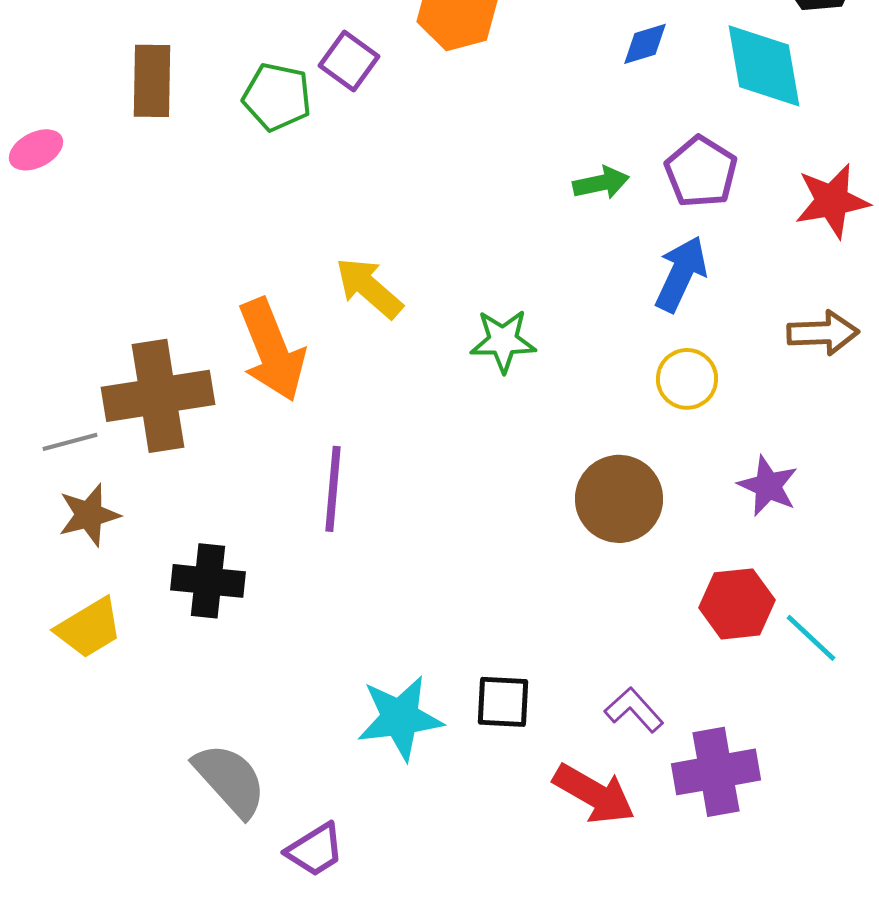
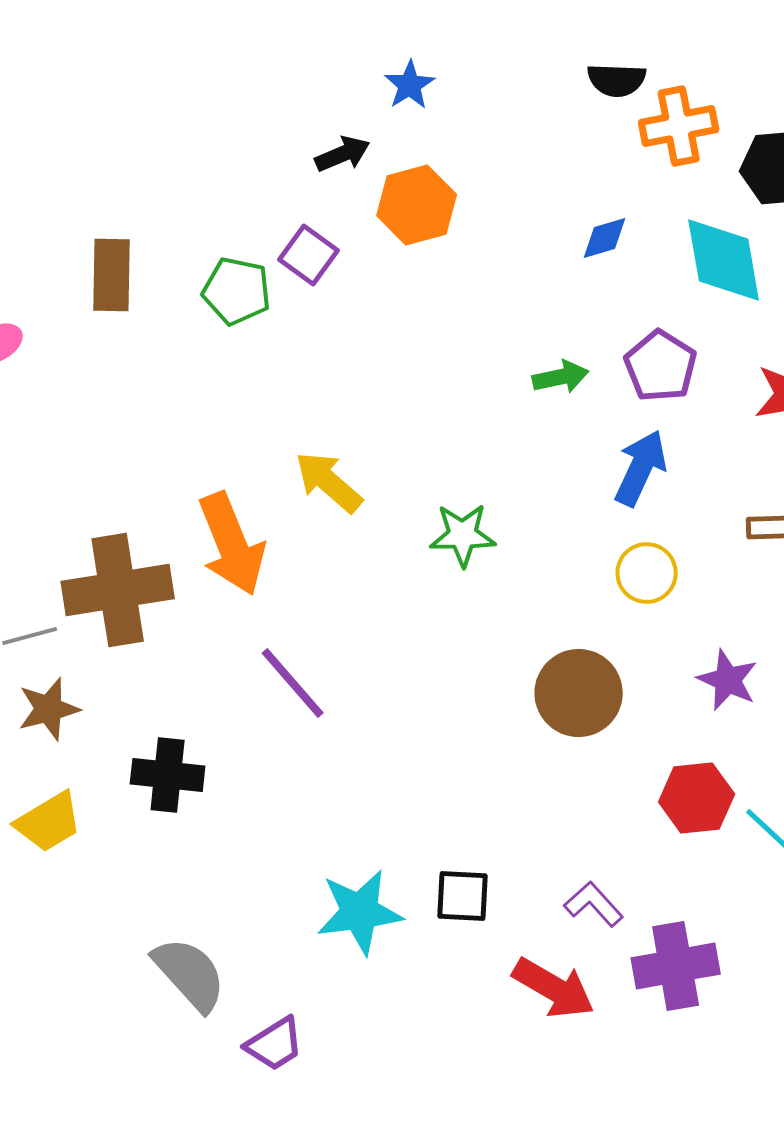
purple line: (333, 489) -> (293, 683), turned -46

